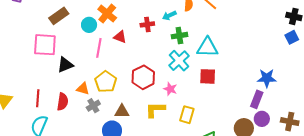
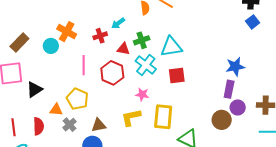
cyan arrow: (169, 16) -> (118, 23), moved
red cross: (147, 24) -> (100, 36), moved
red triangle: (120, 37) -> (123, 49), moved
pink line: (99, 48) -> (84, 65), moved
red hexagon: (143, 77) -> (112, 73), moved
yellow rectangle: (187, 115) -> (163, 117), size x1.4

